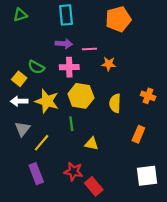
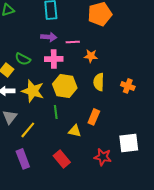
yellow semicircle: (115, 103) -> (99, 82), moved
orange rectangle: (138, 134) -> (94, 117), moved
red star: (73, 171) -> (103, 157), moved
white square: (147, 176) -> (129, 143), moved
red rectangle: (94, 186) -> (62, 159), moved

